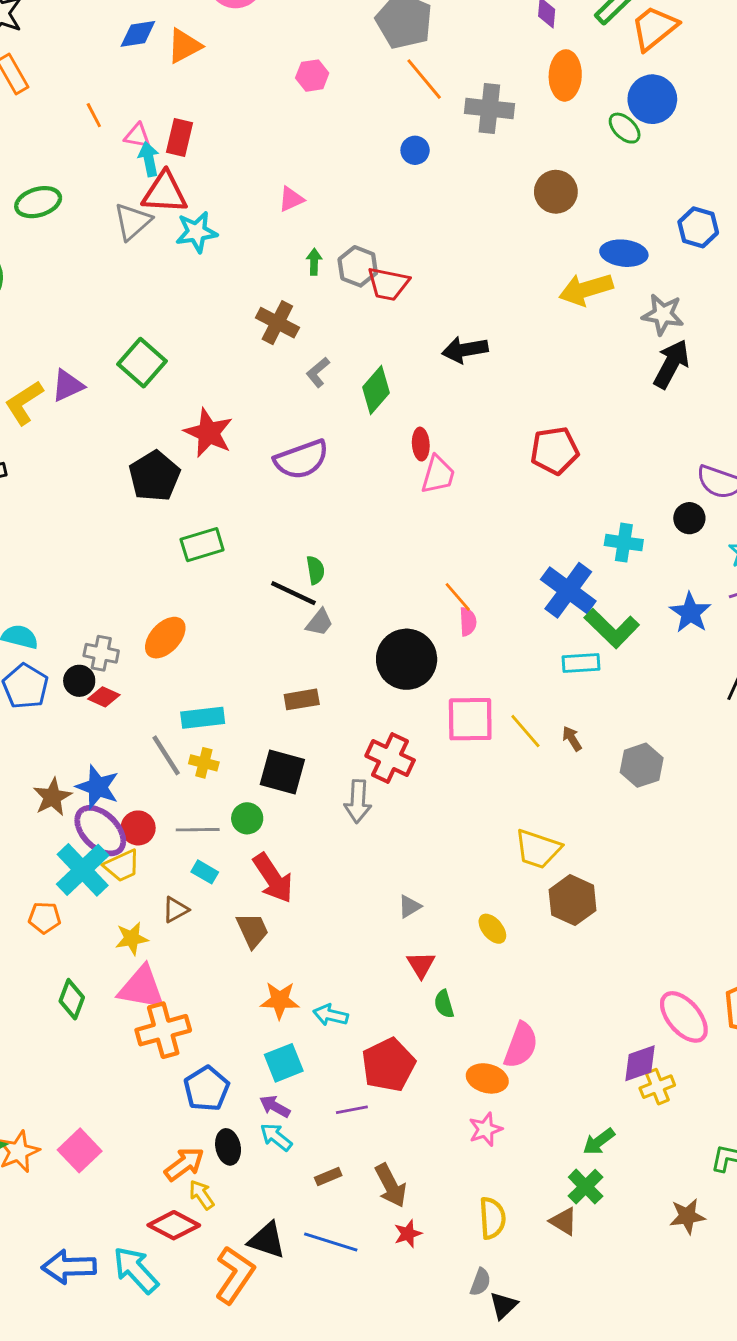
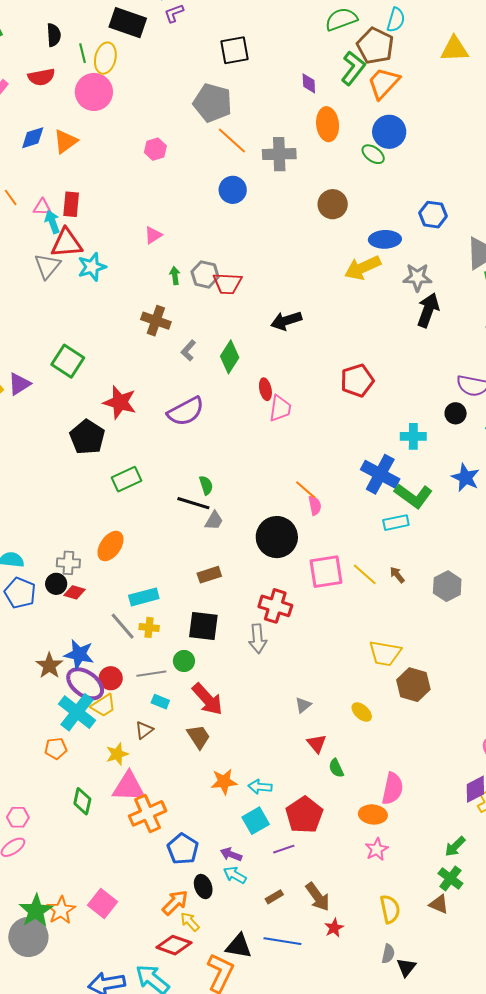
blue circle: (415, 150) -> (233, 190), size x1.4
cyan square: (284, 1063) -> (256, 821), moved

